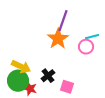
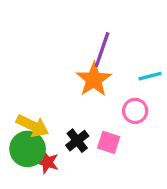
pink circle: (86, 47) -> (135, 111), moved
pink square: (67, 87) -> (109, 142), moved

